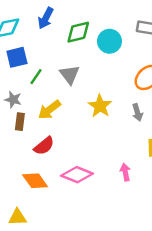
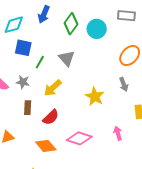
green diamond: (78, 32) -> (71, 24), turned -35
blue square: (17, 57) -> (23, 48), turned 30
yellow star: (100, 106) -> (95, 96), moved
brown rectangle: (20, 122) -> (28, 108), moved

